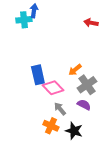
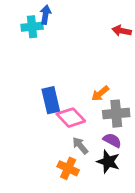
gray cross: (87, 85) -> (116, 114), turned 30
black star: (74, 131) -> (108, 162), moved

